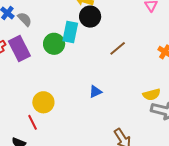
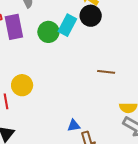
brown line: (118, 48) -> (106, 72), moved, turned 30
blue triangle: (95, 92) -> (74, 125), moved

